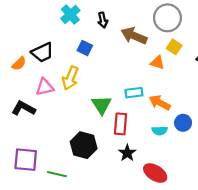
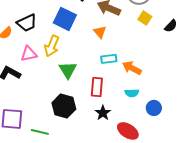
blue square: (85, 48) -> (65, 19), size x1.6
orange triangle: (157, 63) -> (100, 32), moved, turned 32
green triangle: (102, 105) -> (68, 70), moved
blue circle: (183, 123) -> (154, 108), moved

